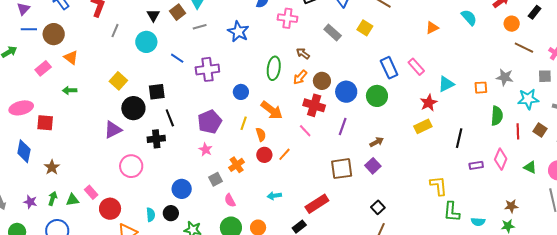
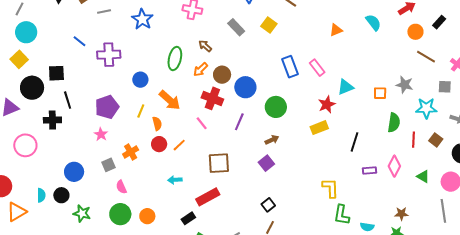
cyan circle: (146, 42) -> (26, 32), moved
green circle: (377, 96) -> (276, 107), moved
brown square: (342, 169) -> (219, 163), moved
cyan arrow: (274, 196) -> (175, 180), moved

